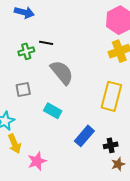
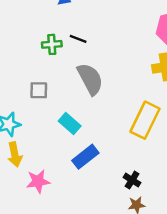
blue rectangle: (84, 136) -> (85, 157), moved
black cross: (111, 145) -> (132, 180), turned 32

